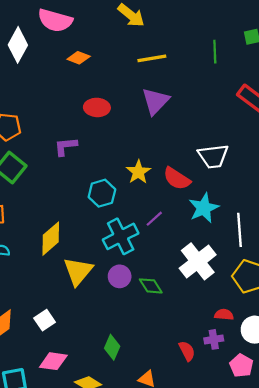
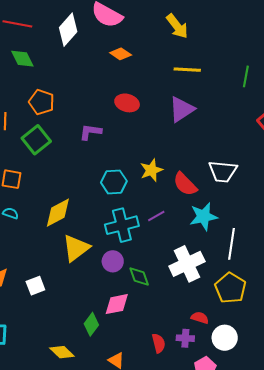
pink diamond: (53, 361) -> (117, 304), moved, turned -32

